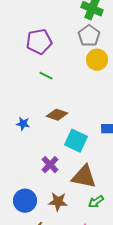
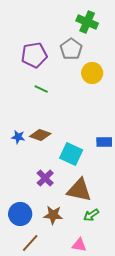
gray pentagon: (89, 36) -> (71, 49), moved
brown diamond: (57, 115) -> (40, 135), moved

